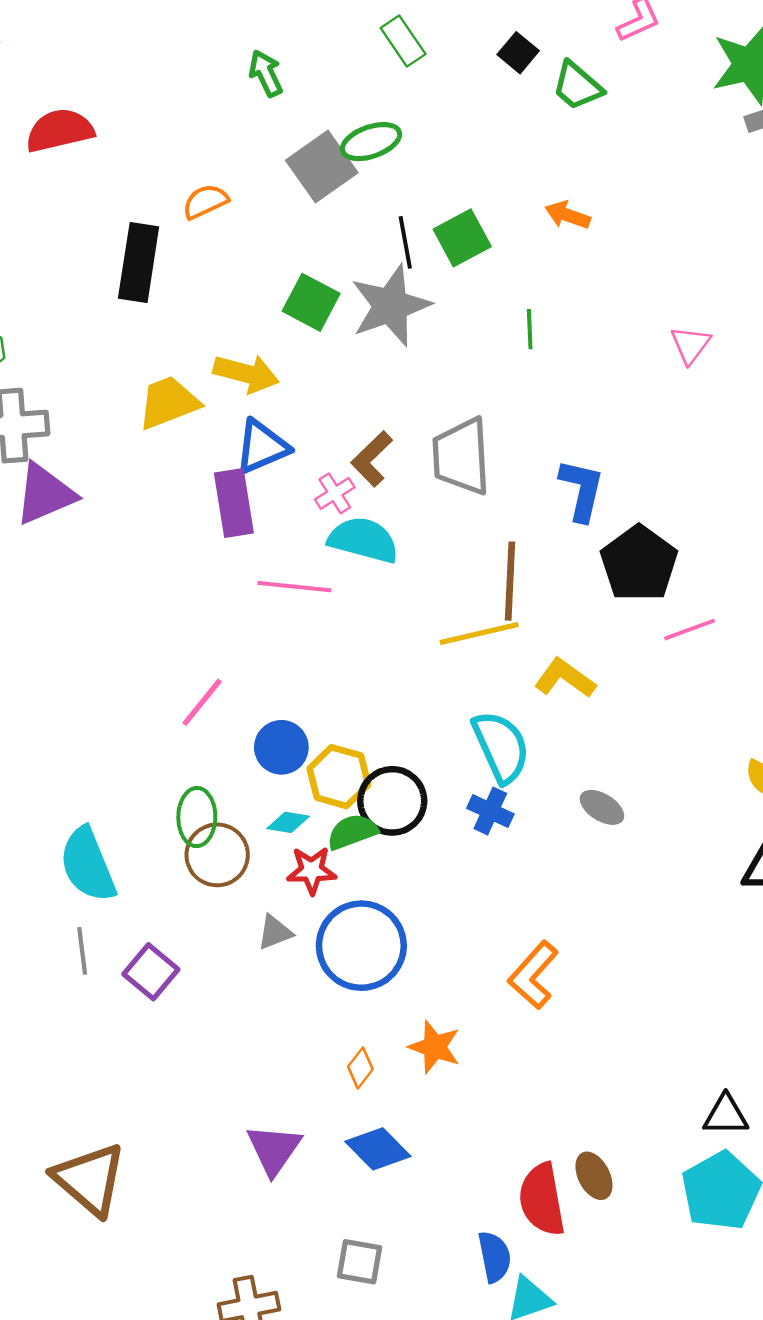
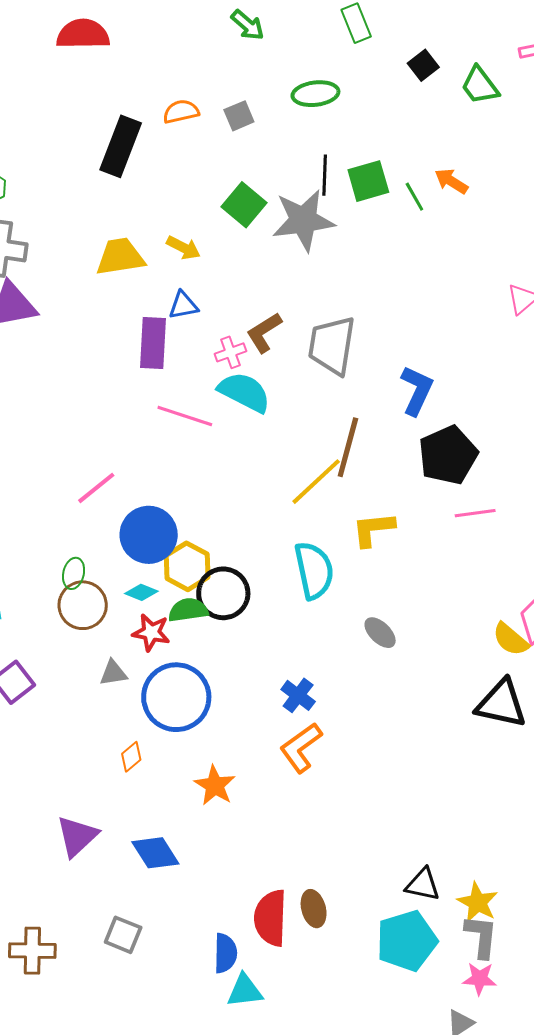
black square: (518, 53) -> (423, 65), moved
green arrow: (266, 73) -> (247, 25), turned 144
gray square: (322, 166) -> (239, 116), moved, size x0.6
green line: (530, 329) -> (414, 197), moved, turned -40
yellow arrow: (246, 374) -> (183, 248), size x0.7
blue triangle: (262, 447) -> (183, 305), size x0.7
yellow line: (479, 634) -> (316, 482), turned -42
yellow L-shape: (565, 678) -> (373, 529), turned -54
blue circle: (281, 747) -> (149, 535), size x1.4
blue cross: (490, 811) -> (298, 695), moved
green ellipse: (197, 817) -> (74, 573), size x0.7
orange diamond: (360, 1068) -> (131, 757), moved

